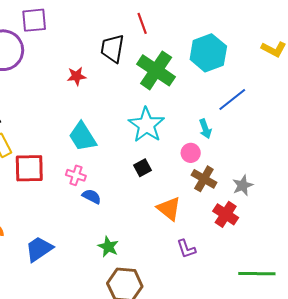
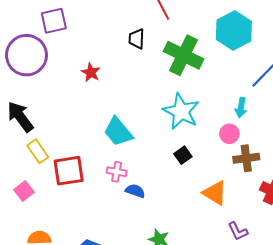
black trapezoid: (112, 48) -> (137, 39), size x0.7
red star: (76, 76) -> (91, 72), moved, turned -30
cyan arrow: (205, 129) -> (241, 108), turned 36
brown cross: (204, 179) -> (246, 158), turned -30

